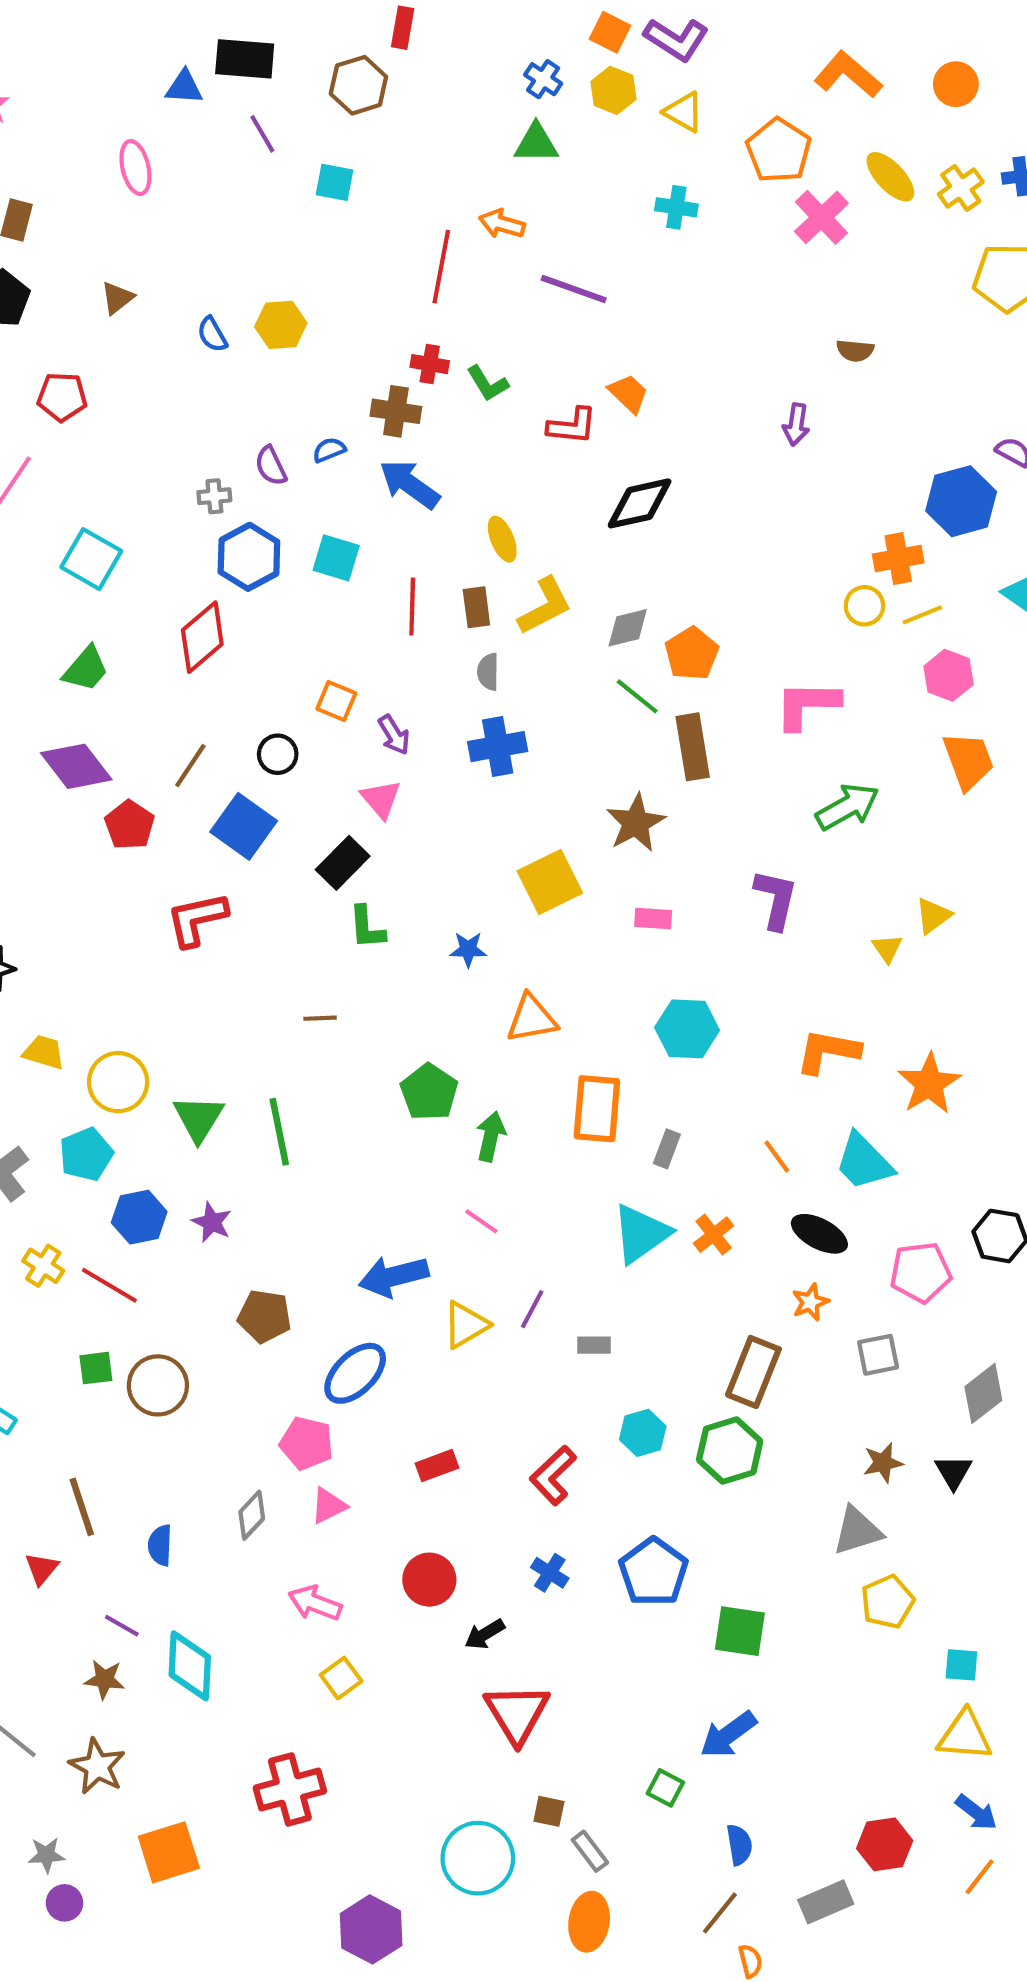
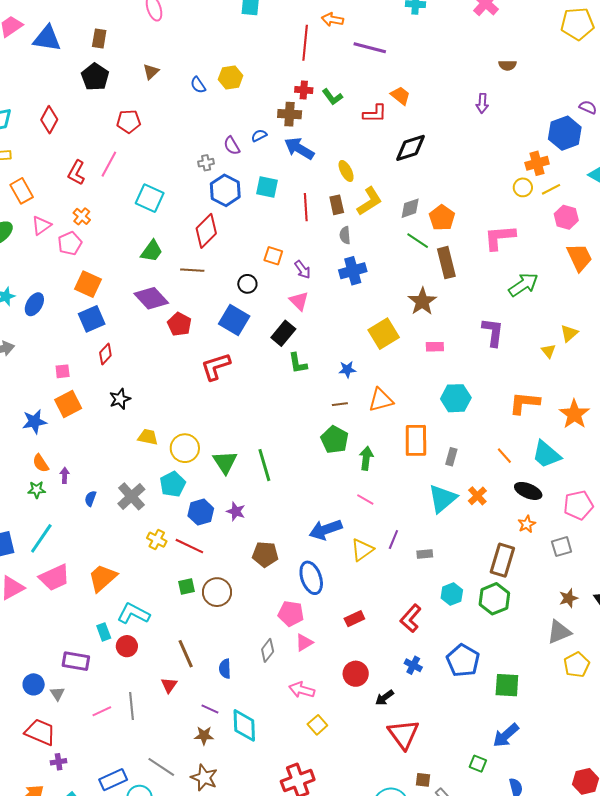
brown line: (190, 766) -> (192, 270), moved, turned 65
brown line: (320, 1018) -> (340, 404), moved
blue ellipse: (355, 1373) -> (311, 578), turned -60

